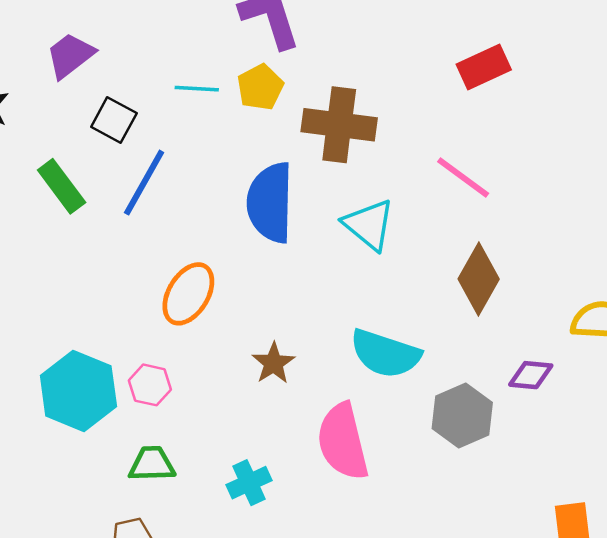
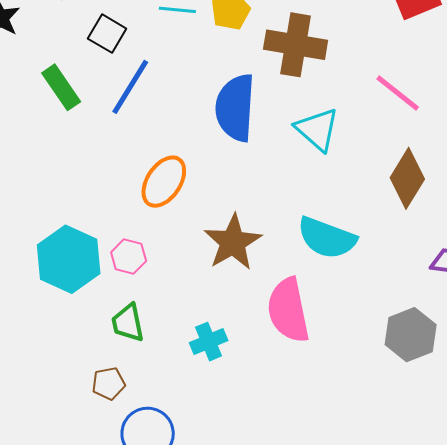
brown star: (273, 363) -> (233, 242), size x1.6
gray hexagon: (462, 416) -> (411, 335), moved
green trapezoid: (152, 464) -> (128, 323), turned -102

